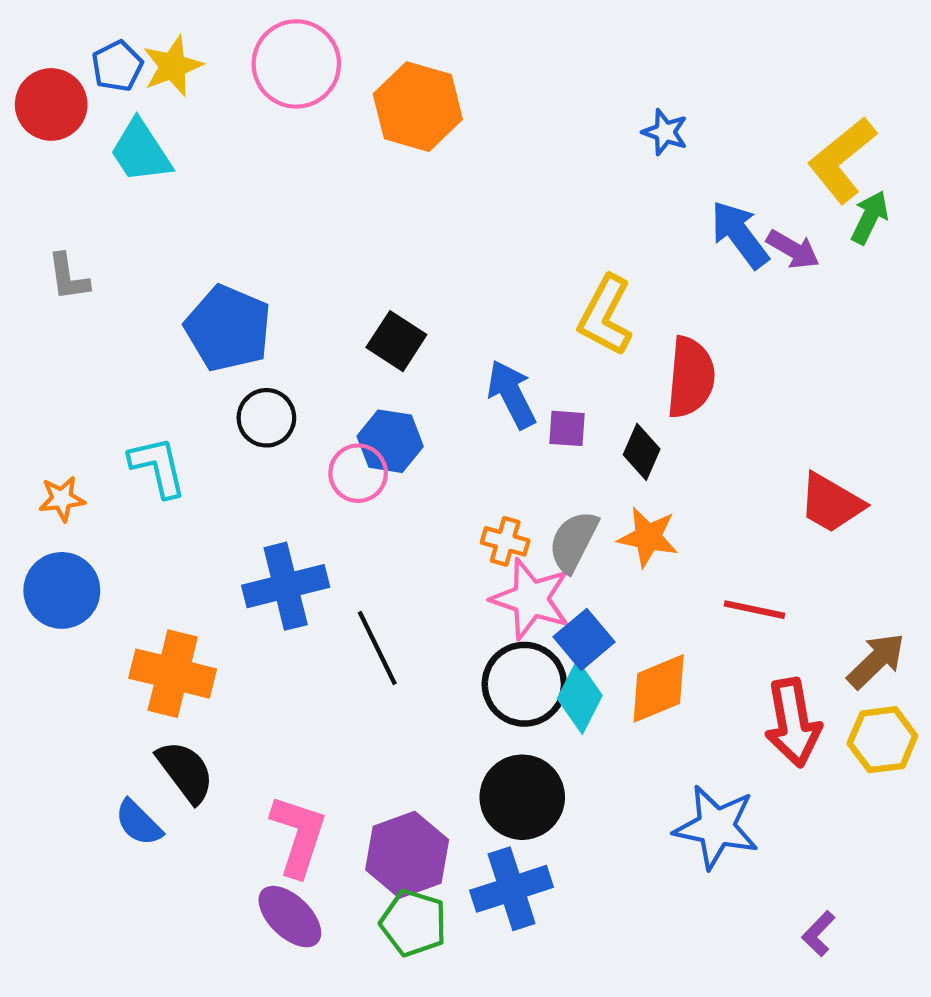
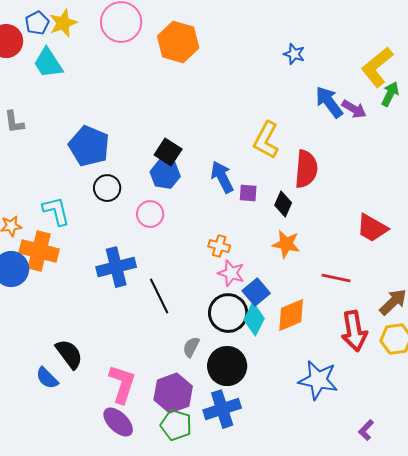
blue hexagon: (390, 441) -> (165, 174), moved
gray semicircle: (573, 541) -> (191, 347), moved, size x0.7
pink star: (531, 599) -> (231, 273), size x0.7
orange cross: (173, 674) -> (39, 251), moved

